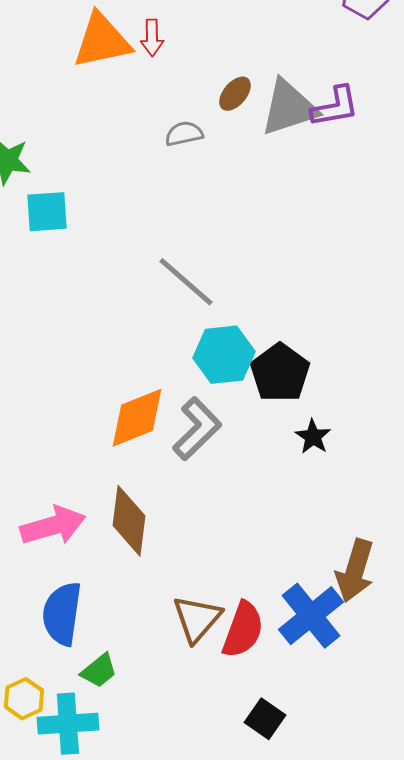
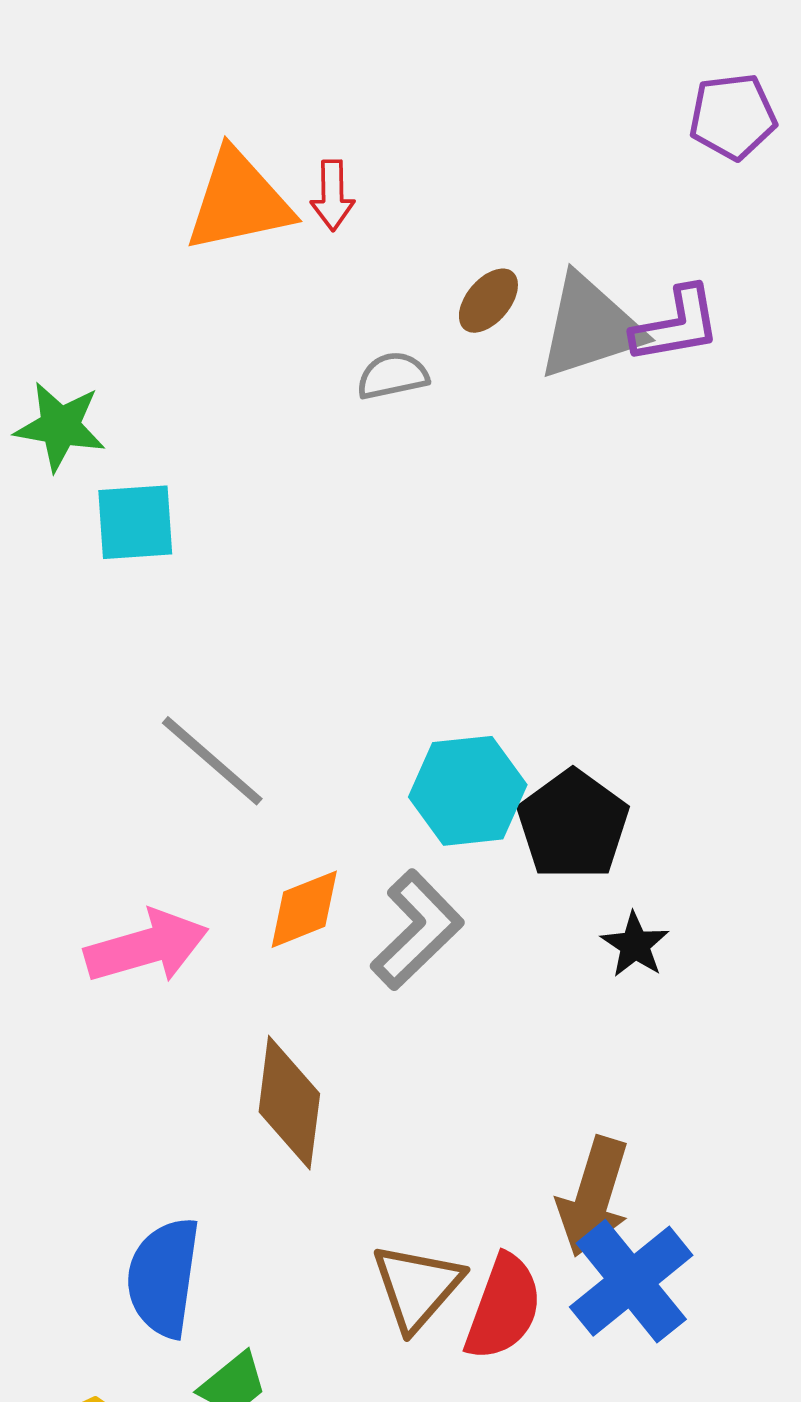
gray line: (186, 282) -> (212, 761), moved
orange diamond: (137, 418) -> (304, 909), size x0.7
pink arrow: (53, 526) -> (147, 947), moved
brown arrow: (355, 571) -> (594, 1197), moved

